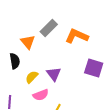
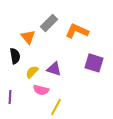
purple triangle: (54, 74) -> (54, 69), turned -35
pink semicircle: (41, 95) -> (41, 90), turned 35

